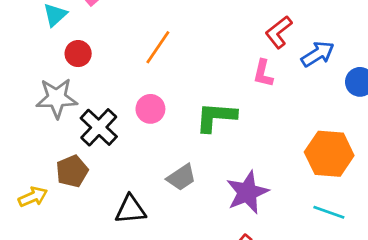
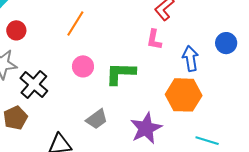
blue arrow: (318, 54) -> (190, 58), moved, turned -65
pink circle: (150, 109) -> (83, 66), moved
orange hexagon: (329, 154) -> (184, 95), moved

